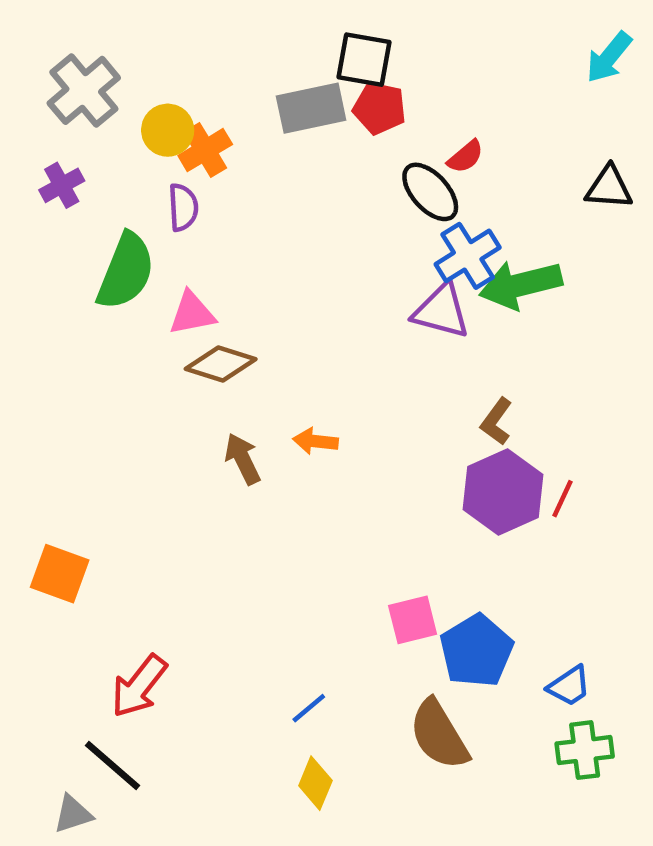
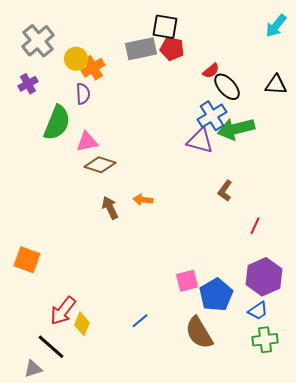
black ellipse: (430, 192) -> (227, 87), moved
purple hexagon: (503, 492) -> (264, 277), moved
yellow diamond: (315, 783) -> (82, 324), moved

